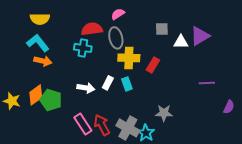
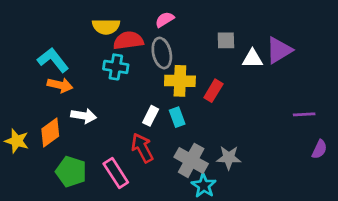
yellow semicircle: (40, 19) -> (106, 27), moved
purple line: (207, 83) -> (304, 114), moved
white arrow: (86, 88) -> (84, 116), moved
green pentagon: (51, 100) -> (71, 172), moved
red arrow: (102, 125) -> (142, 148), moved
gray cross: (128, 128) -> (191, 160), moved

